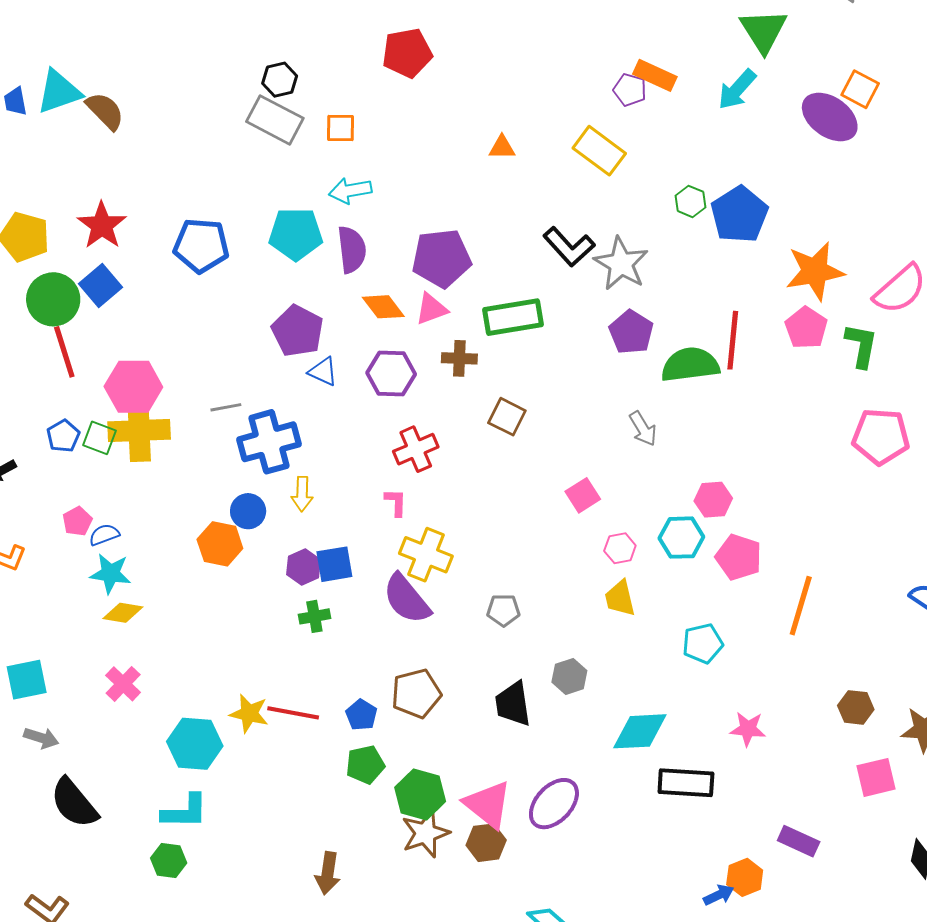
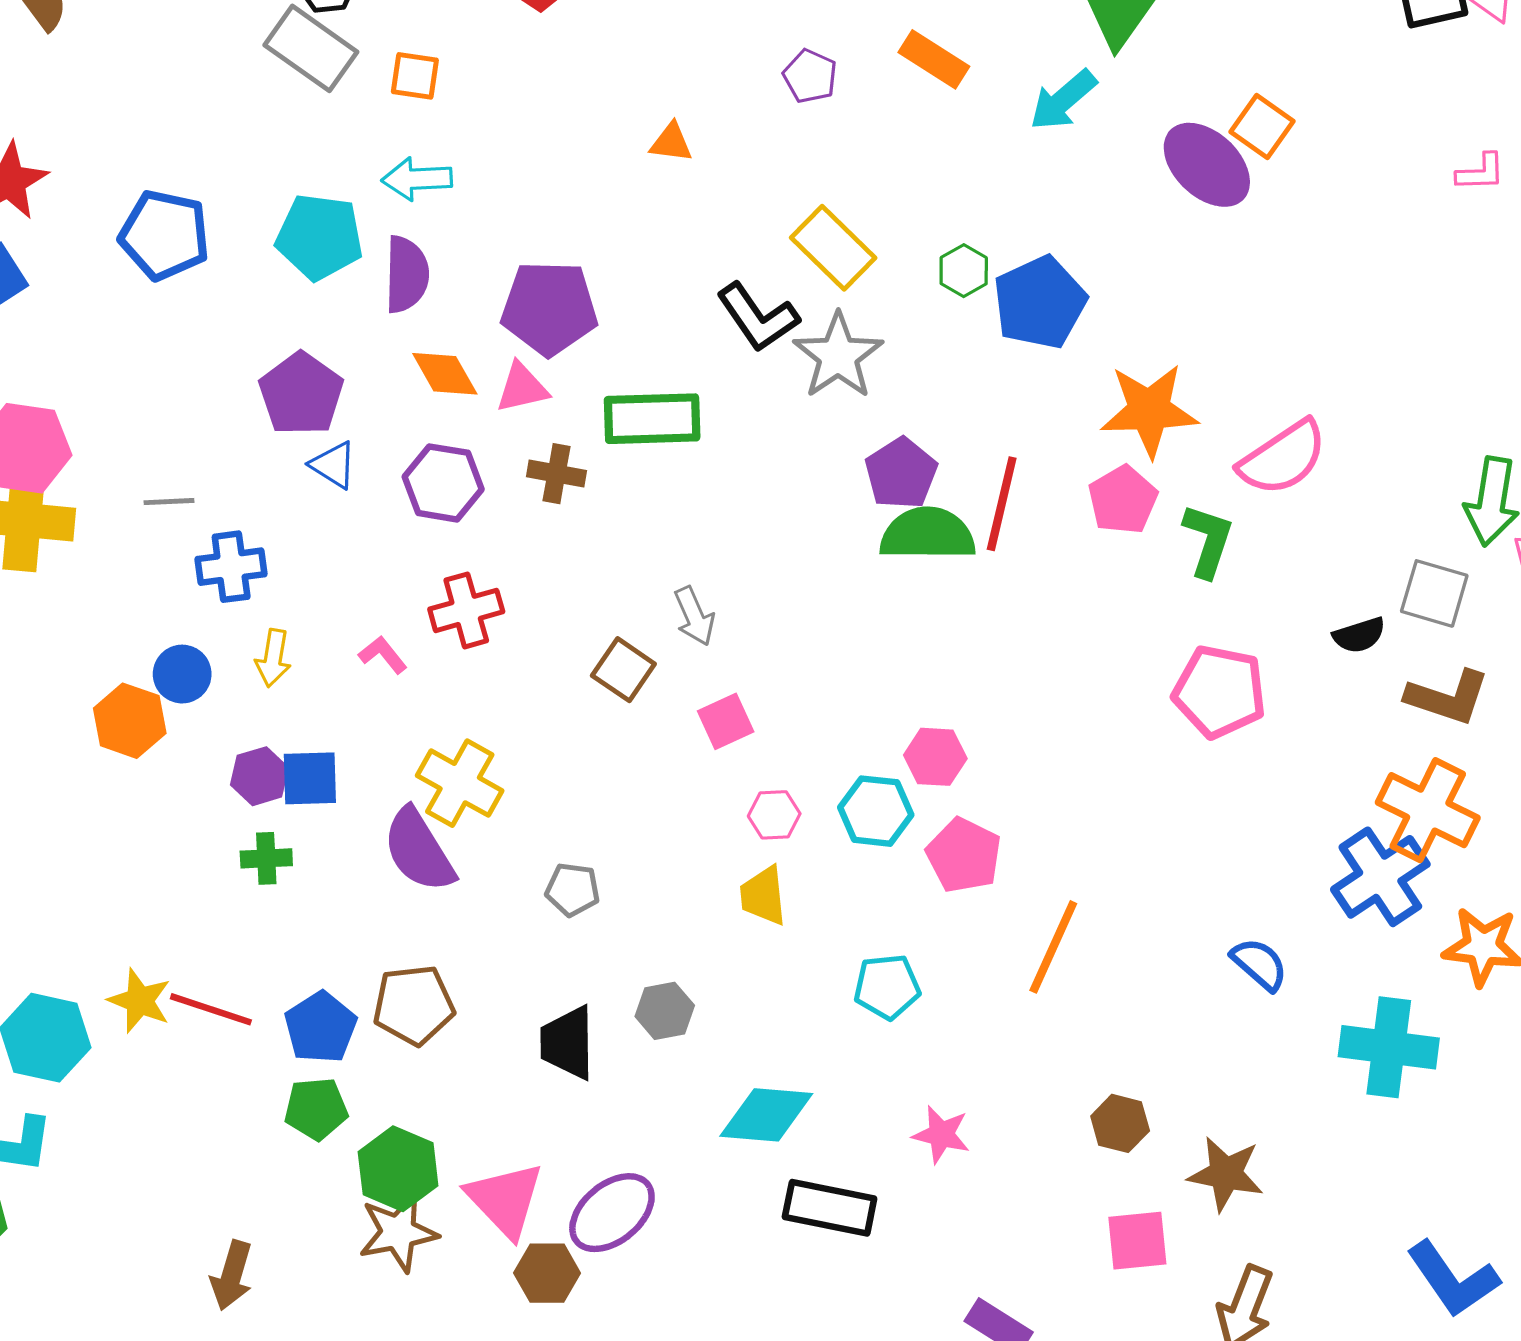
purple pentagon: (630, 90) -> (810, 76), moved
yellow rectangle: (599, 151) -> (833, 248), moved
purple pentagon: (631, 332) -> (901, 473), moved
brown square: (507, 417) -> (623, 670), moved
gray arrow: (643, 429) -> (694, 616), moved
blue cross: (269, 442) -> (231, 567), size x0.7
pink L-shape: (396, 502) -> (383, 655), moved, turned -48
blue pentagon: (361, 715) -> (321, 1027), size x1.4
brown hexagon: (486, 843) -> (547, 1273), moved

